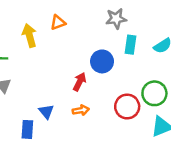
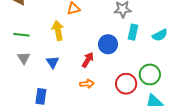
yellow arrow: (29, 36) -> (58, 30), moved
blue triangle: (46, 112) -> (52, 62), moved

